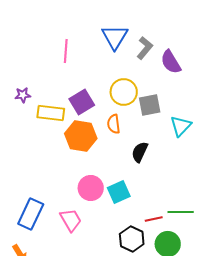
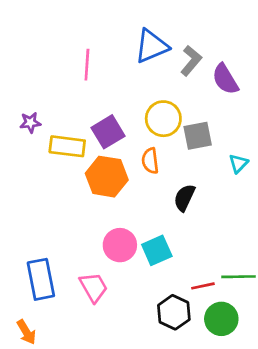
blue triangle: (115, 37) -> (152, 46), turned 36
cyan triangle: (181, 126) -> (238, 163), size x0.7
blue rectangle: (31, 214) -> (41, 279), turned -36

